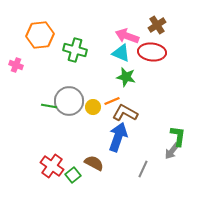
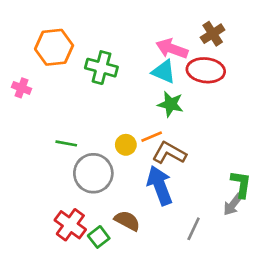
gray circle: (69, 101) -> (93, 173), moved
blue arrow: (118, 137) -> (160, 185), turned -40

